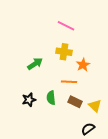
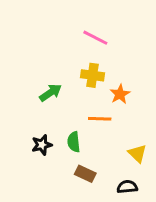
brown rectangle: (75, 102) -> (85, 174), moved
black semicircle: (88, 129) -> (127, 187), turned 32

